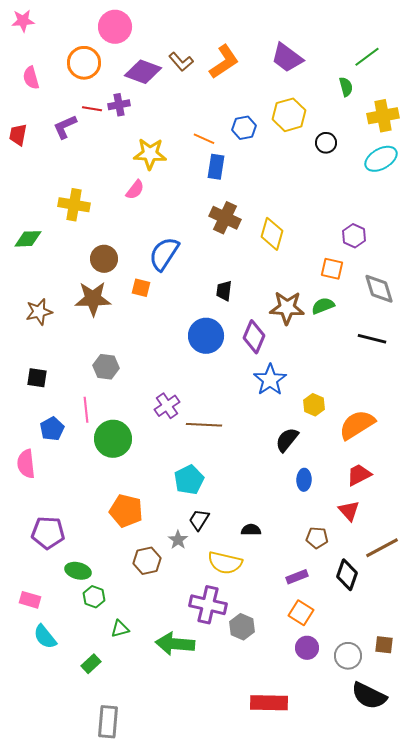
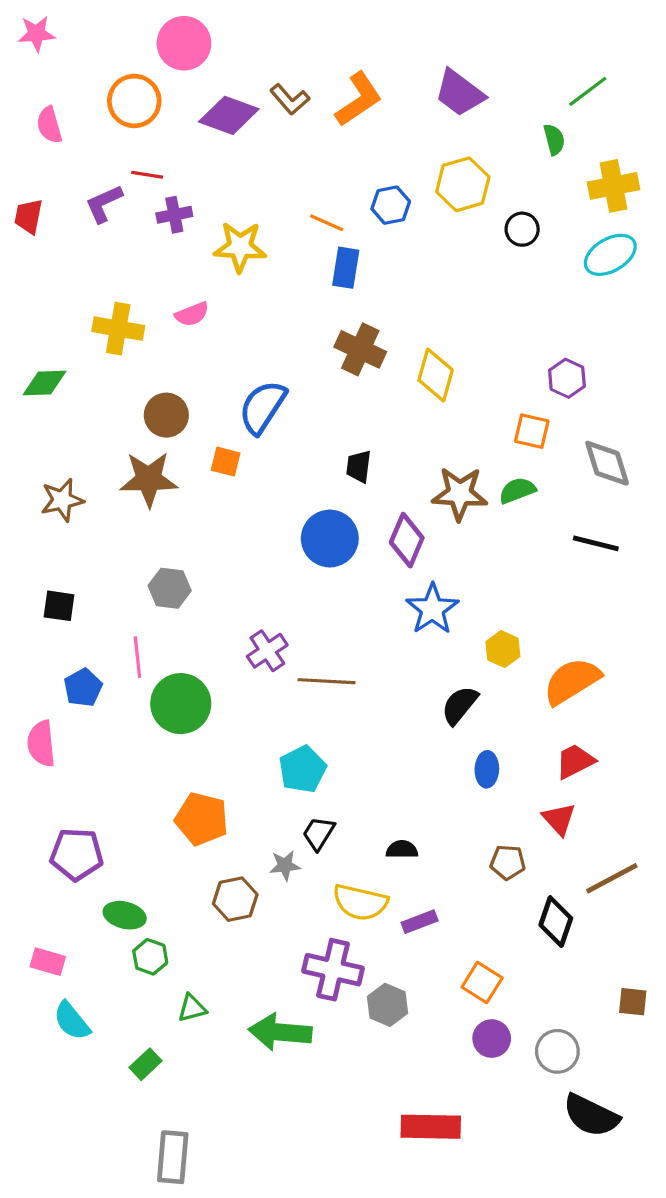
purple cross: (119, 105) -> (174, 215), moved
pink semicircle: (135, 190) -> (192, 314), moved, turned 30
gray star: (178, 540) -> (285, 865), turned 30
purple rectangle: (297, 577) -> (420, 922), moved
brown square: (384, 645) -> (633, 1002), moved

